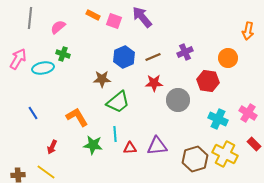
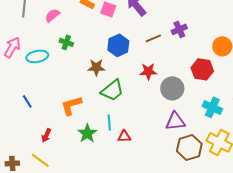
purple cross: (185, 52) -> (179, 29), moved
green cross: (63, 54) -> (66, 42), moved
brown line: (153, 57) -> (153, 38), moved
orange L-shape: (77, 117) -> (71, 105), turned -75
green star: (93, 145) -> (87, 133), turned 30
purple triangle: (157, 146) -> (175, 121), moved

